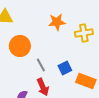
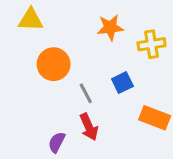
blue square: (65, 68) -> (122, 83), moved

